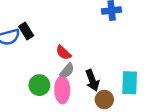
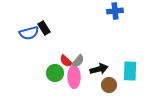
red semicircle: (63, 53) -> (66, 61), moved
black arrow: (92, 80) -> (99, 69), turned -84

